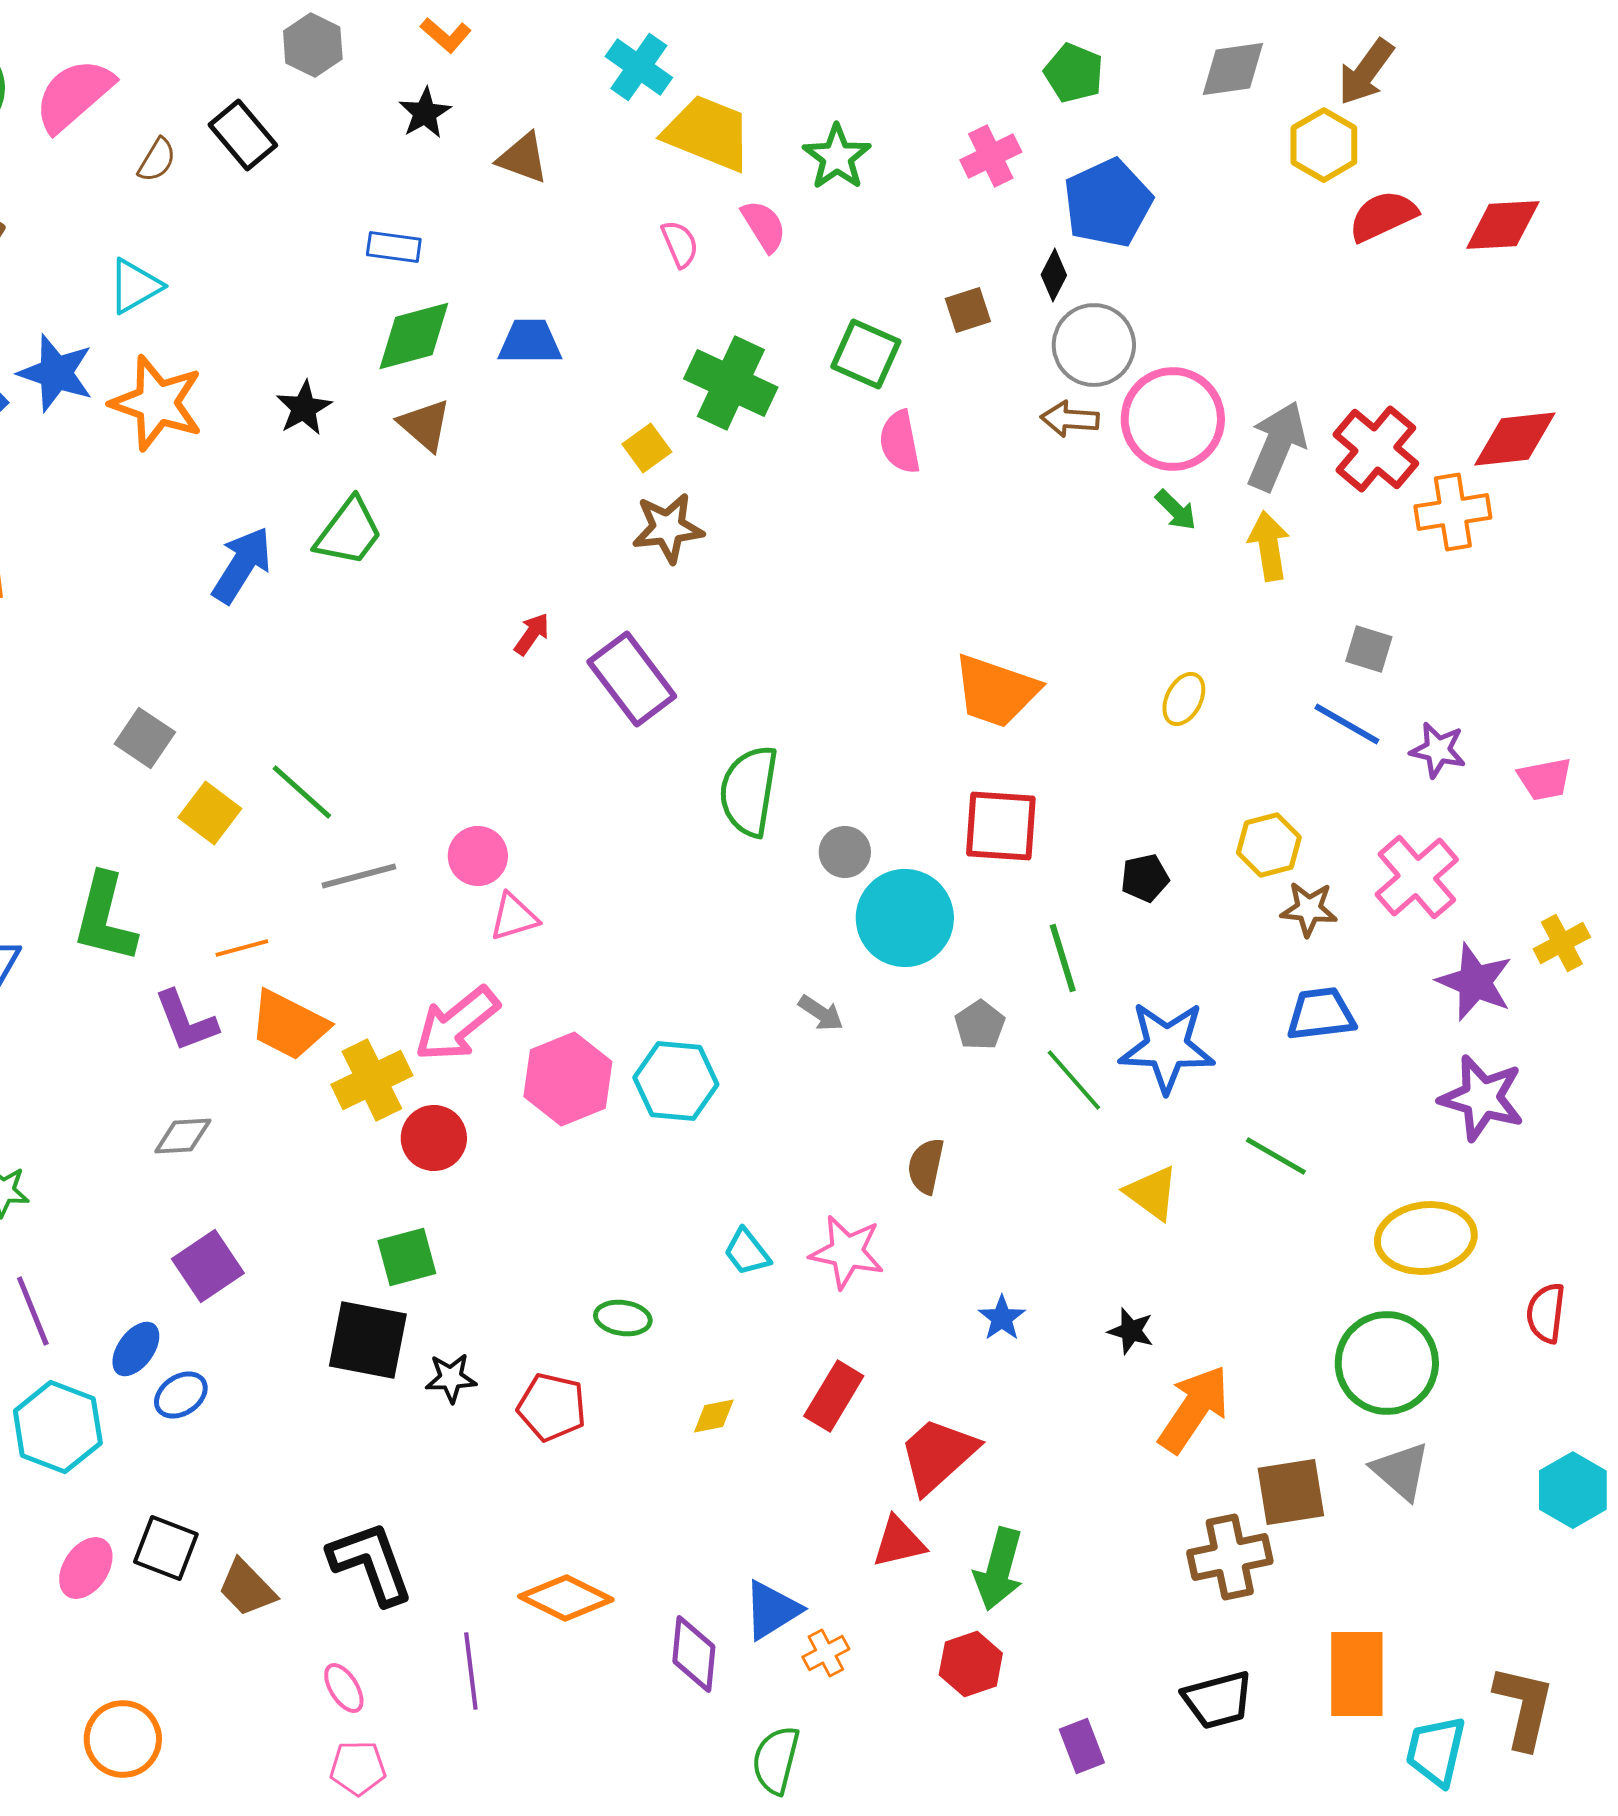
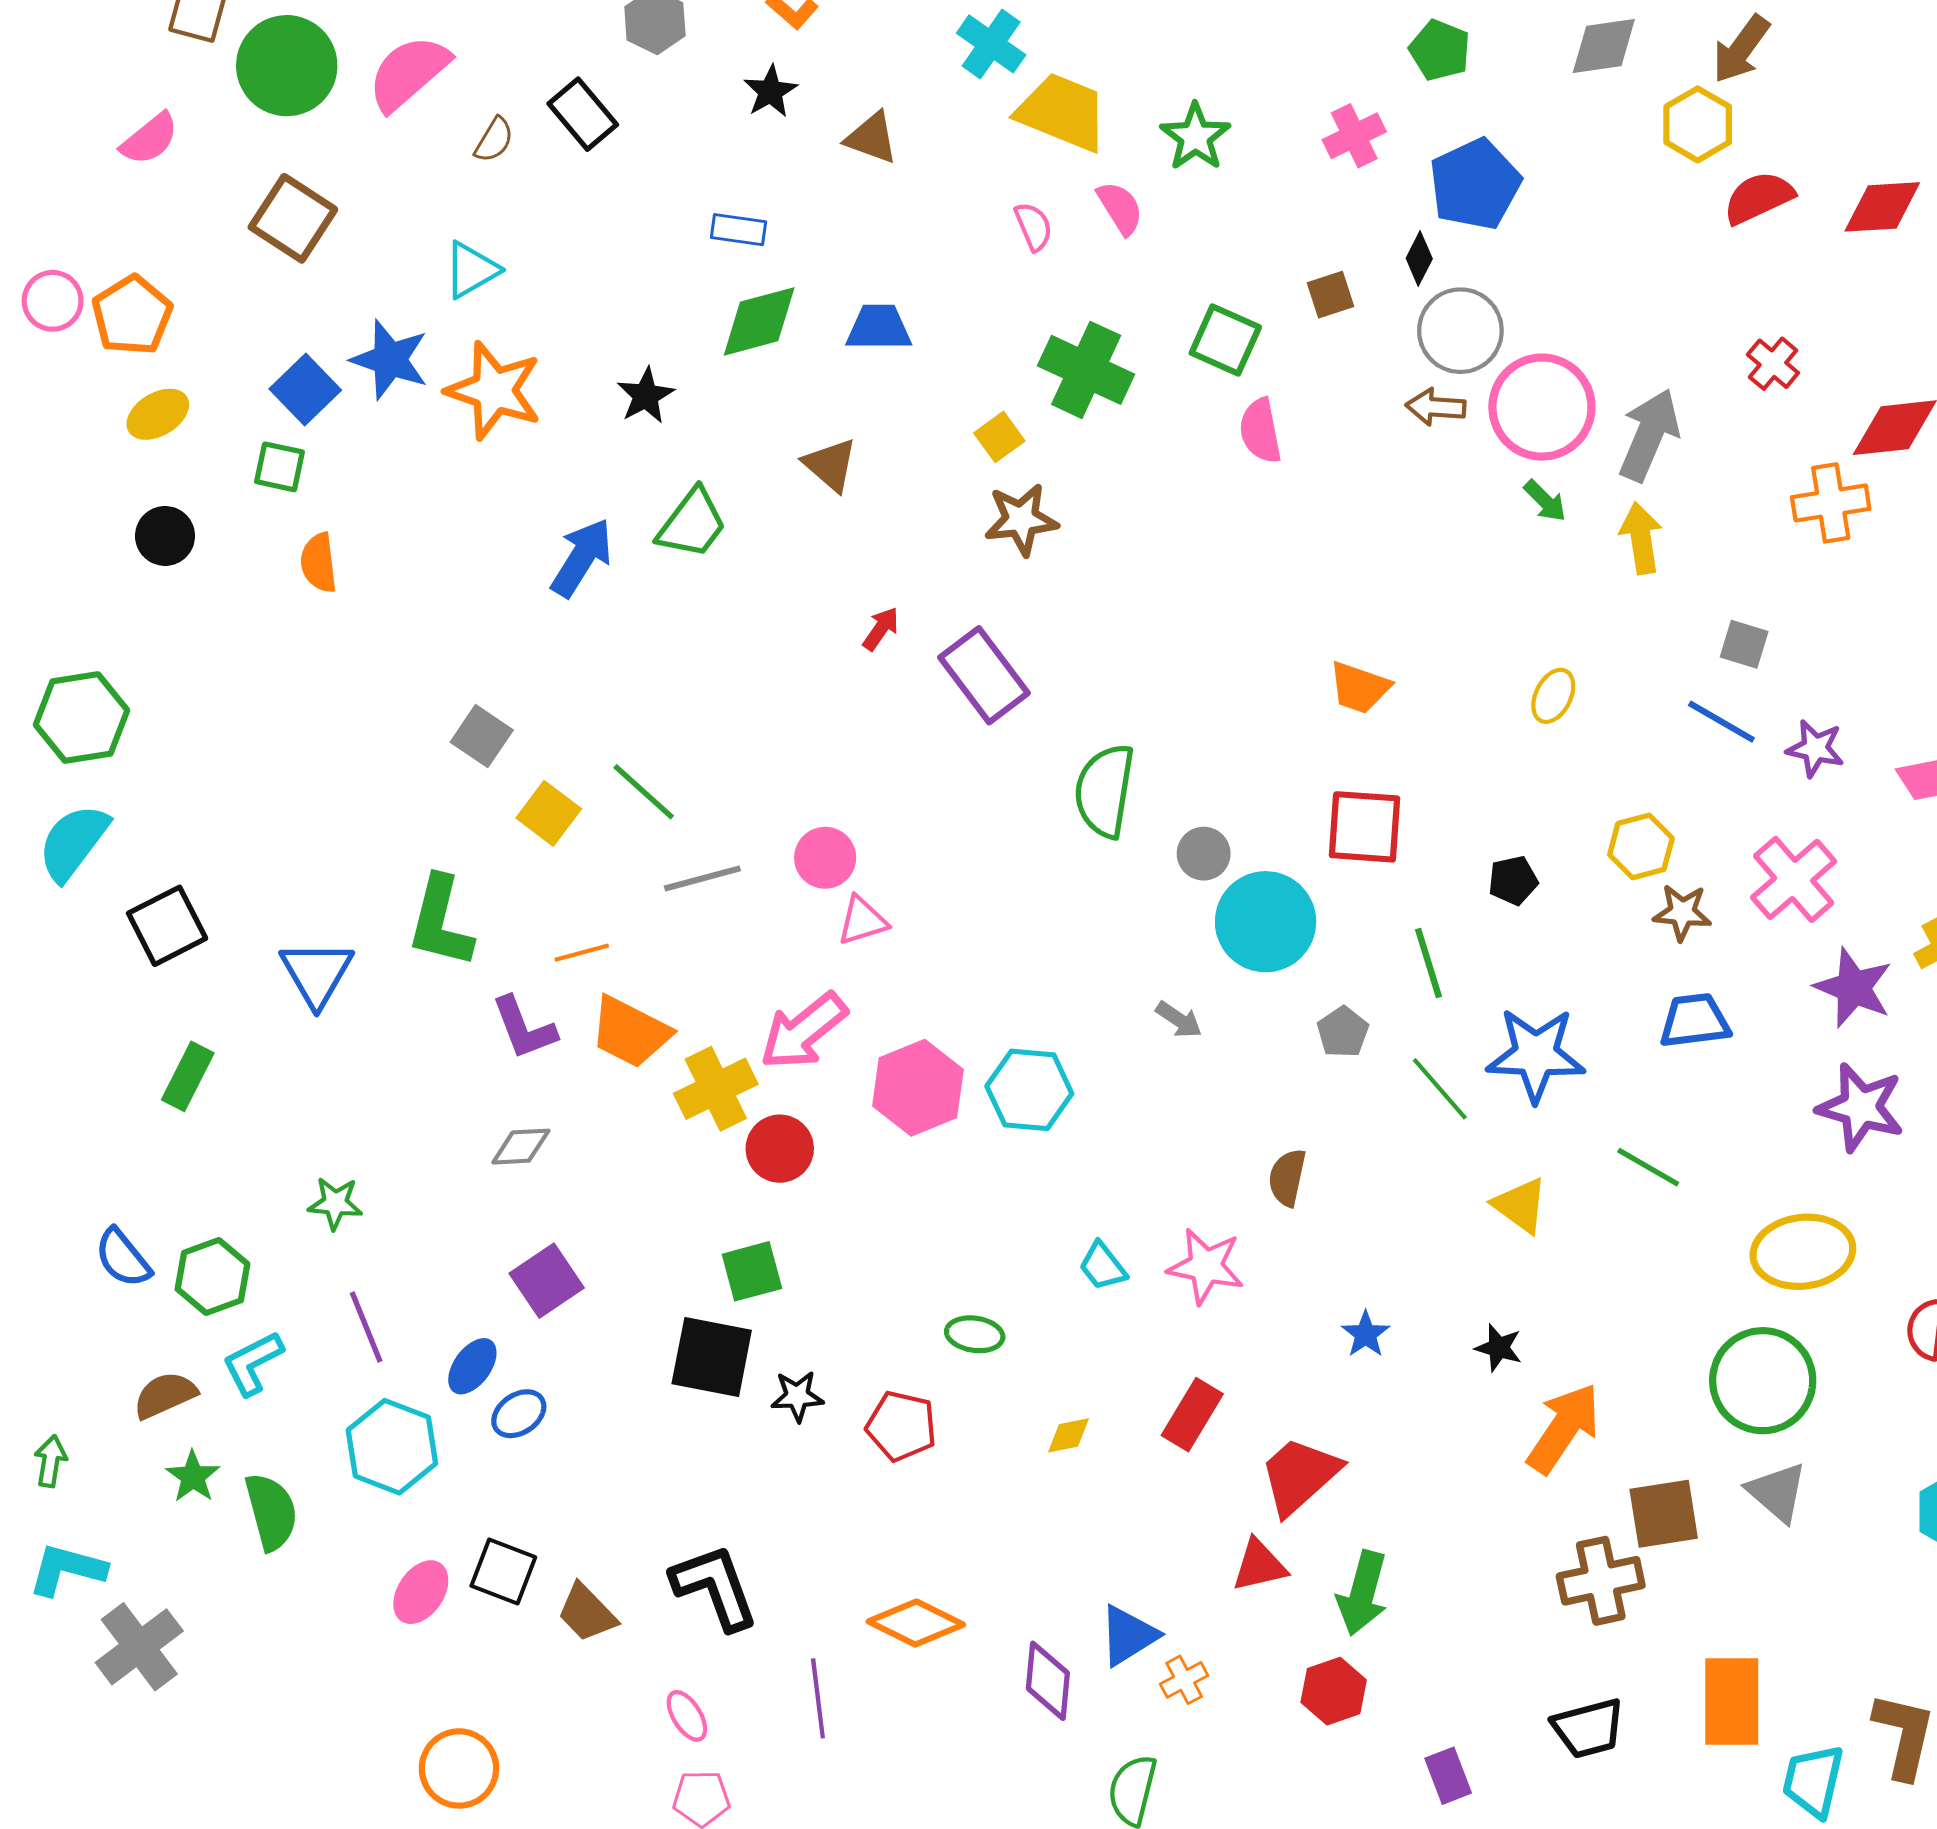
brown triangle: (425, 425) -> (830, 465), moved
red cross: (1376, 449) -> (1773, 364), moved, size x0.6
orange trapezoid: (996, 691) -> (1359, 688), size x0.7

